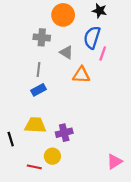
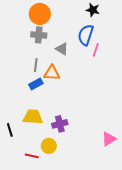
orange circle: (63, 15) -> (40, 14), moved
orange triangle: (81, 75) -> (52, 73), moved
pink triangle: (114, 162) -> (109, 139), moved

